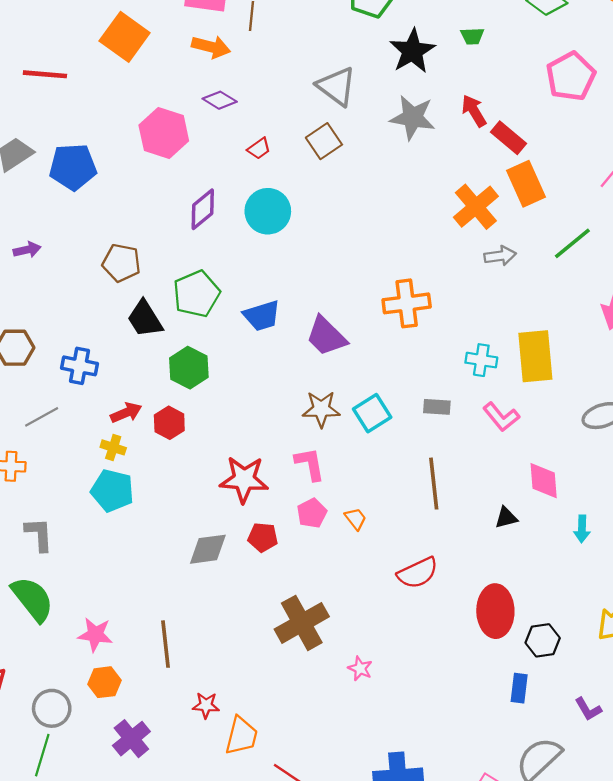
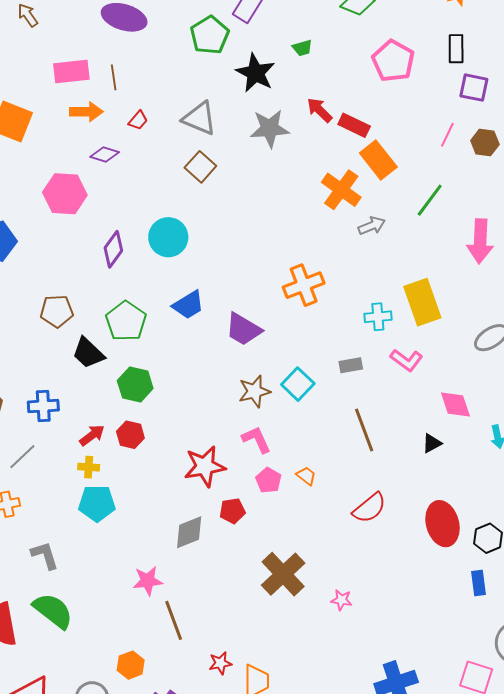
red trapezoid: (259, 149) -> (138, 120), moved
blue trapezoid: (262, 316) -> (188, 305), moved
pink star: (95, 635) -> (148, 581), moved

